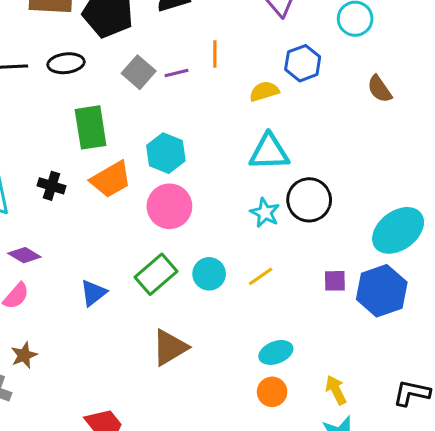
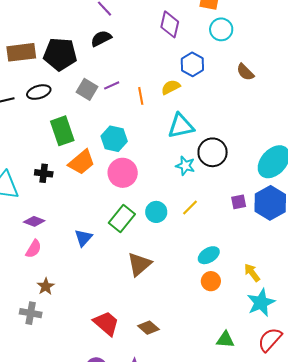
orange line: (215, 54) -> (141, 96), moved

